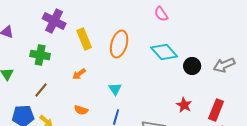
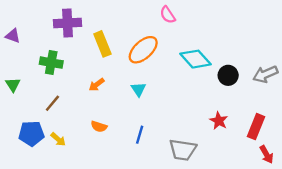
pink semicircle: (161, 14) -> (168, 15), moved
purple cross: (54, 21) -> (68, 23), turned -30
orange ellipse: (119, 44) -> (143, 50), turned 32
cyan triangle: (115, 89) -> (138, 89), moved

